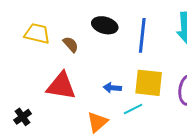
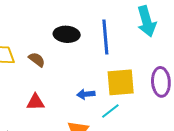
red triangle: (61, 86) -> (36, 102), size x0.6

